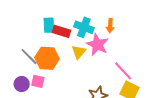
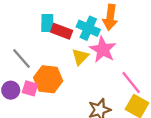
orange arrow: (110, 26) -> (110, 17), moved, size x1.5
orange hexagon: (47, 58) -> (48, 79), moved

